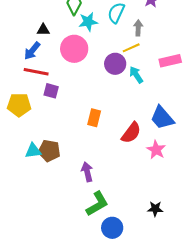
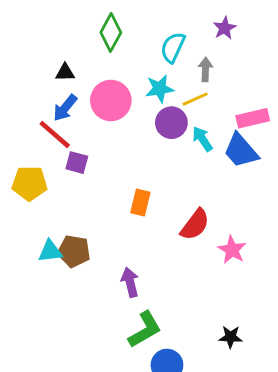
cyan star: (88, 22) -> (160, 89), moved
blue arrow: (32, 51) -> (65, 108), moved
red line: (36, 72) -> (55, 134), turned 30
blue trapezoid: (162, 118) -> (241, 151), moved

